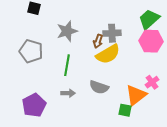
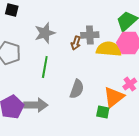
yellow semicircle: (108, 54) -> (109, 49), moved, turned -145
gray semicircle: (99, 87) -> (77, 89), turned -90
gray arrow: (68, 93) -> (36, 105), moved, size x1.6

